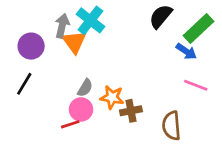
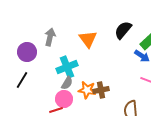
cyan cross: (90, 20) -> (67, 67), moved, turned 30
orange triangle: (74, 42) -> (88, 39), moved
brown cross: (131, 111) -> (101, 90), moved

